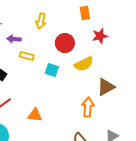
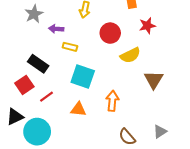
cyan square: (52, 70) -> (83, 76), moved, size x1.6
brown triangle: (106, 87) -> (154, 80), turned -30
orange arrow: (88, 107) -> (112, 101), moved

